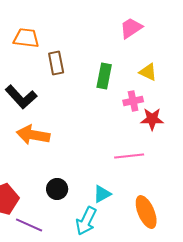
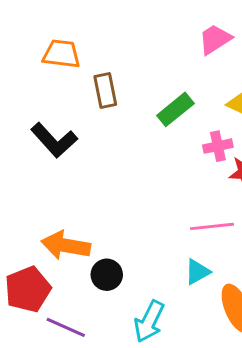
green rectangle: (104, 76) -> (175, 109), turned 40
orange arrow: (33, 135) -> (66, 245), moved
cyan triangle: (102, 194) -> (197, 272), moved

